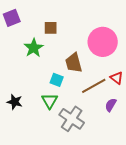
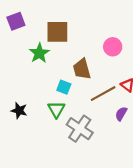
brown square: (51, 28) -> (57, 32), size x1.6
pink circle: (103, 42) -> (113, 47), size x0.6

